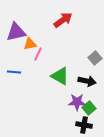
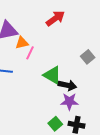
black arrow: (87, 81) -> (67, 85), moved
green square: (89, 108) -> (55, 124), moved

